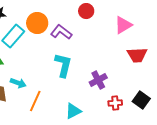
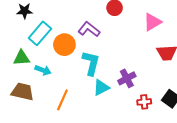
orange circle: (37, 23) -> (64, 45), moved
cyan arrow: (18, 83) -> (43, 70), moved
cyan triangle: (73, 111) -> (101, 88), moved

